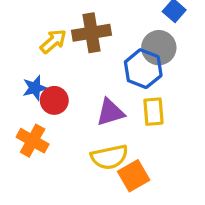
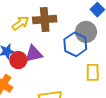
purple triangle: (110, 112) -> (34, 54), moved
yellow rectangle: (153, 112) -> (93, 72), moved

